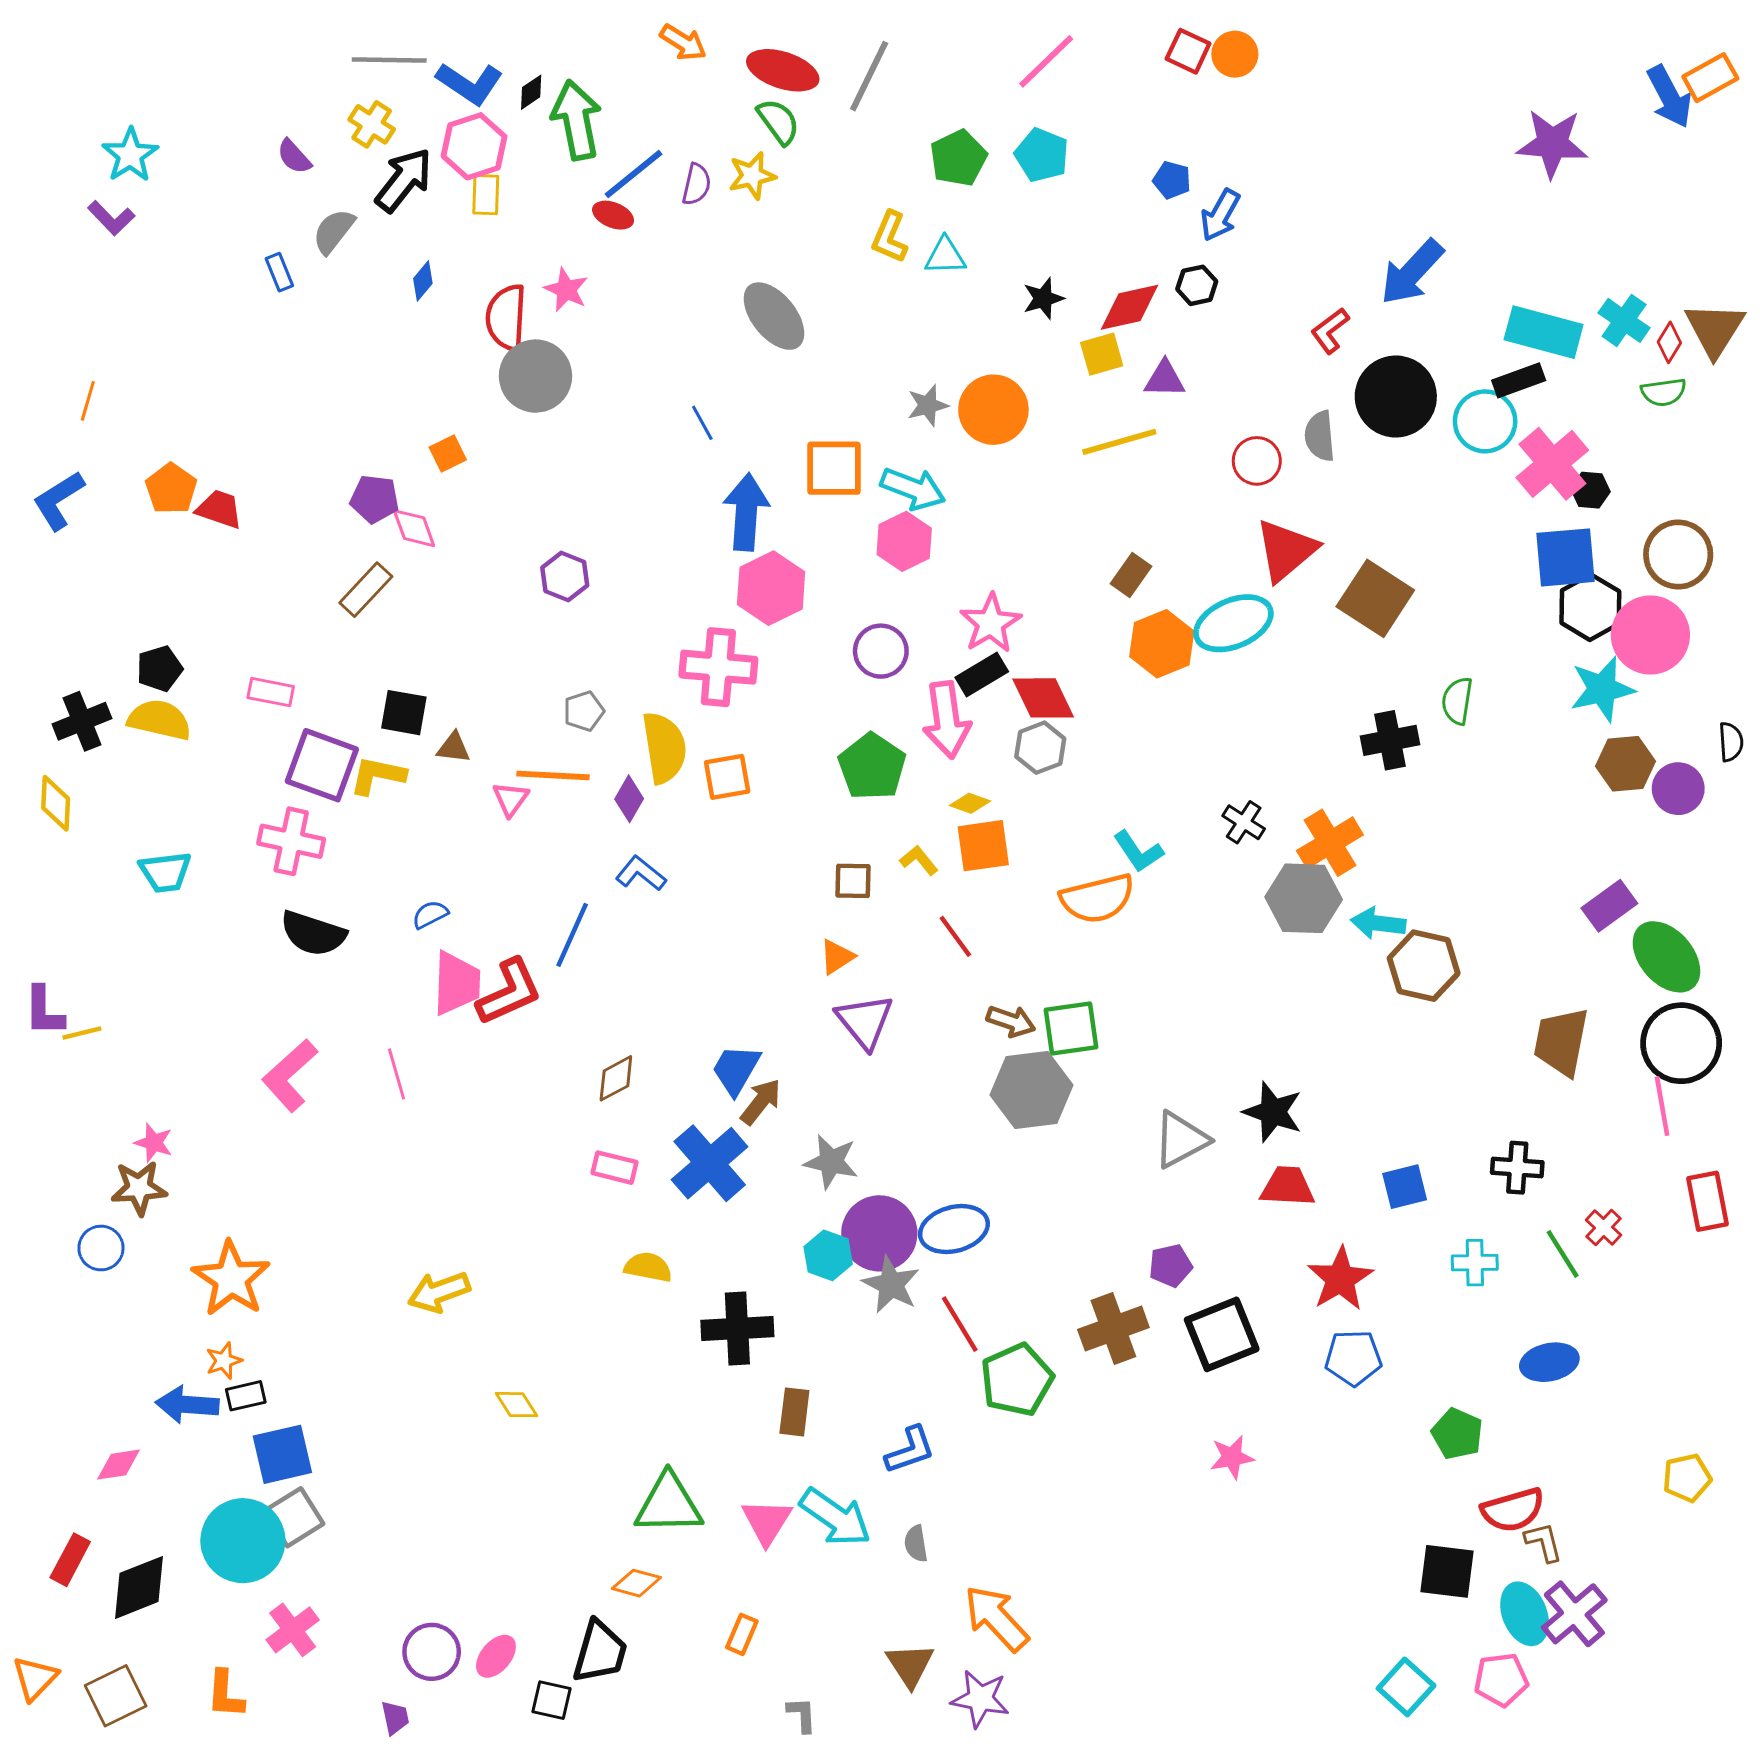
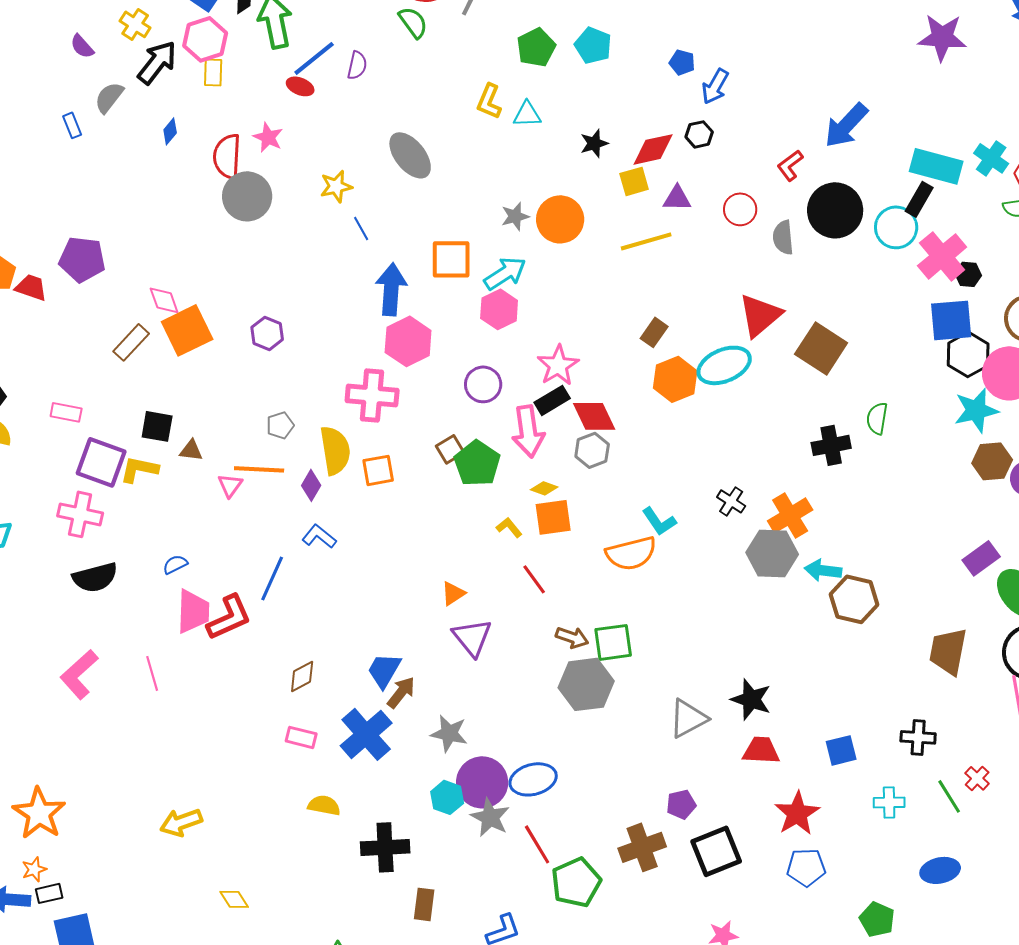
yellow star: (752, 176) -> (336, 186), moved
black rectangle: (1519, 380) -> (919, 199), turned -40
orange square: (448, 454) -> (187, 330), moved, size x2.0
red circle: (1257, 461) -> (740, 209), moved
cyan arrow: (913, 489) -> (505, 273), turned -54
purple pentagon: (375, 499) -> (82, 259), moved, size x1.4
brown square: (853, 881) -> (450, 449), moved, turned -32
black semicircle: (313, 933) -> (95, 577), turned -33

